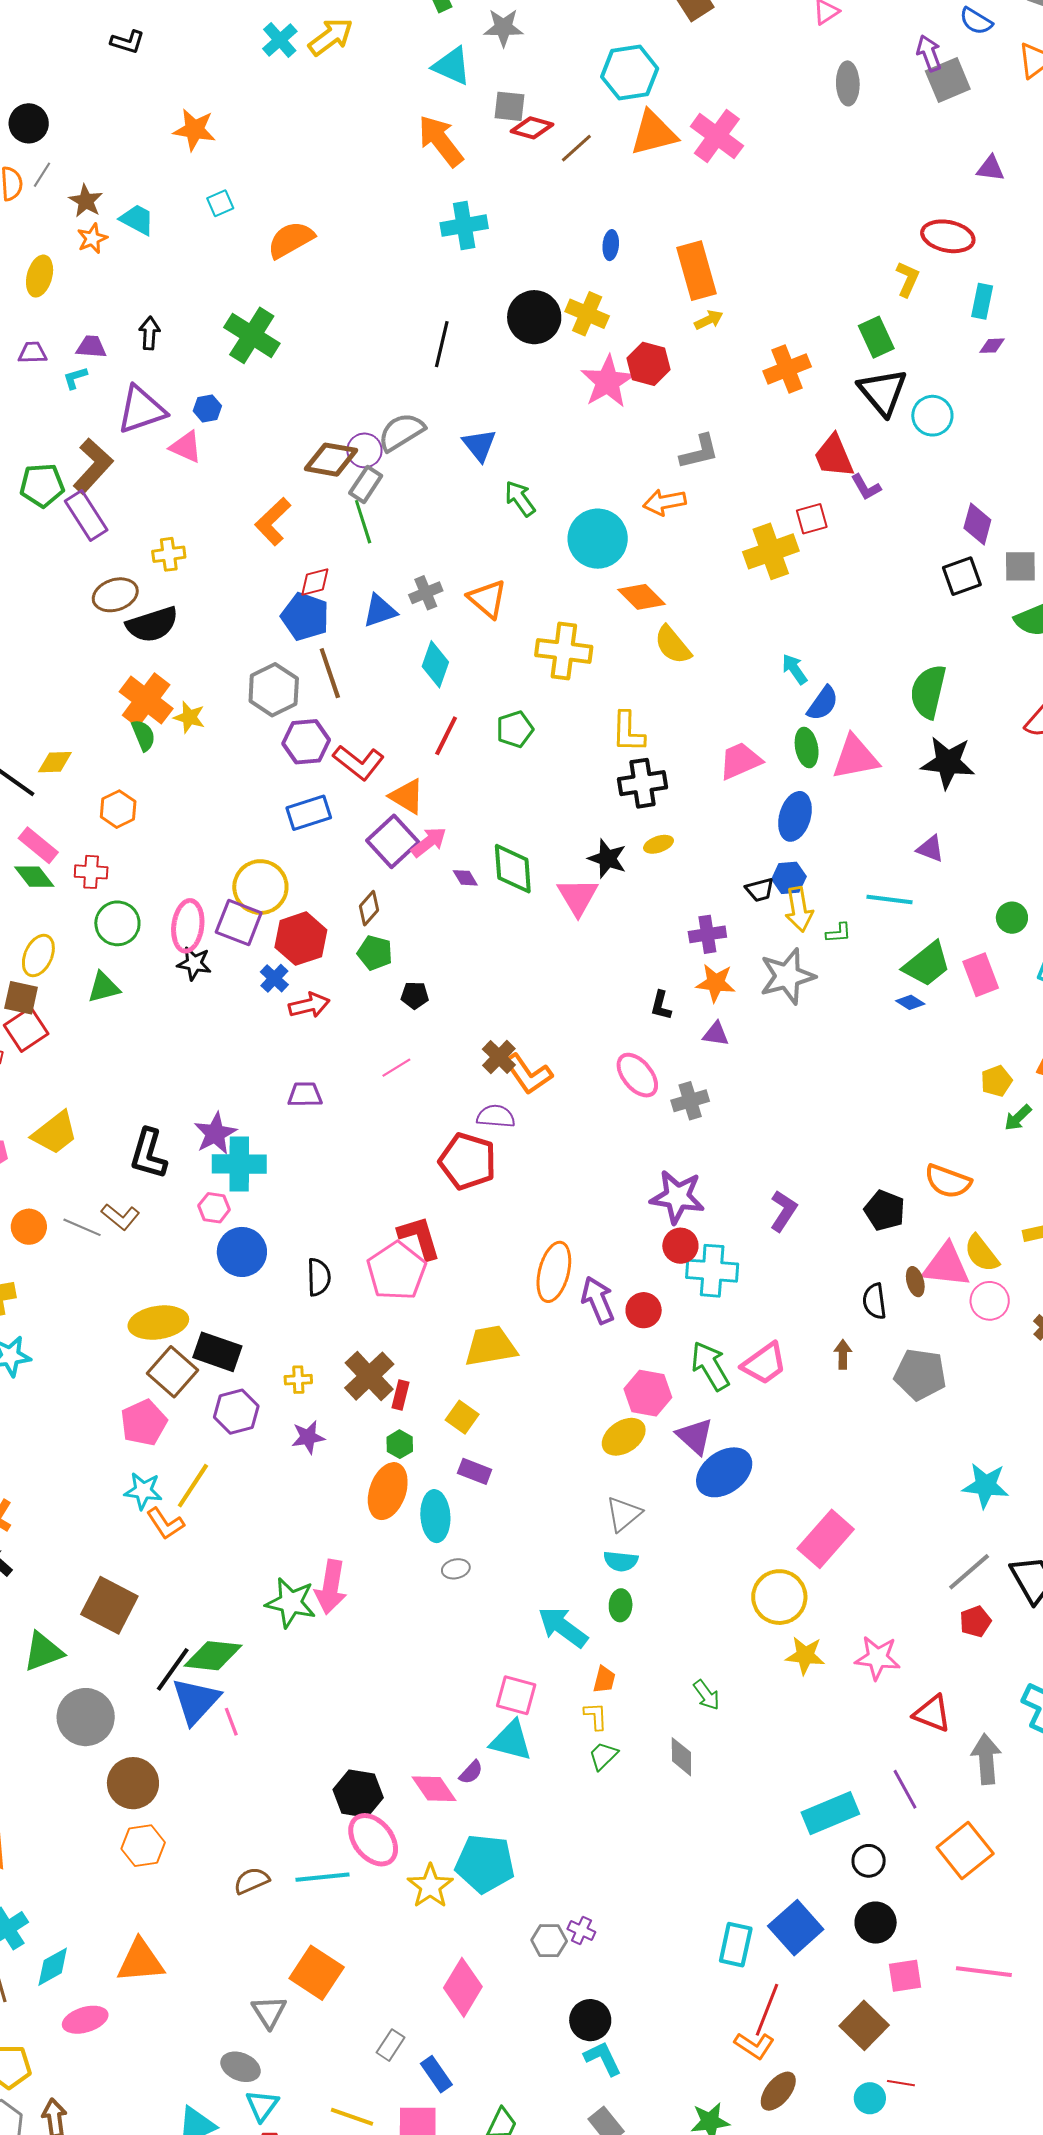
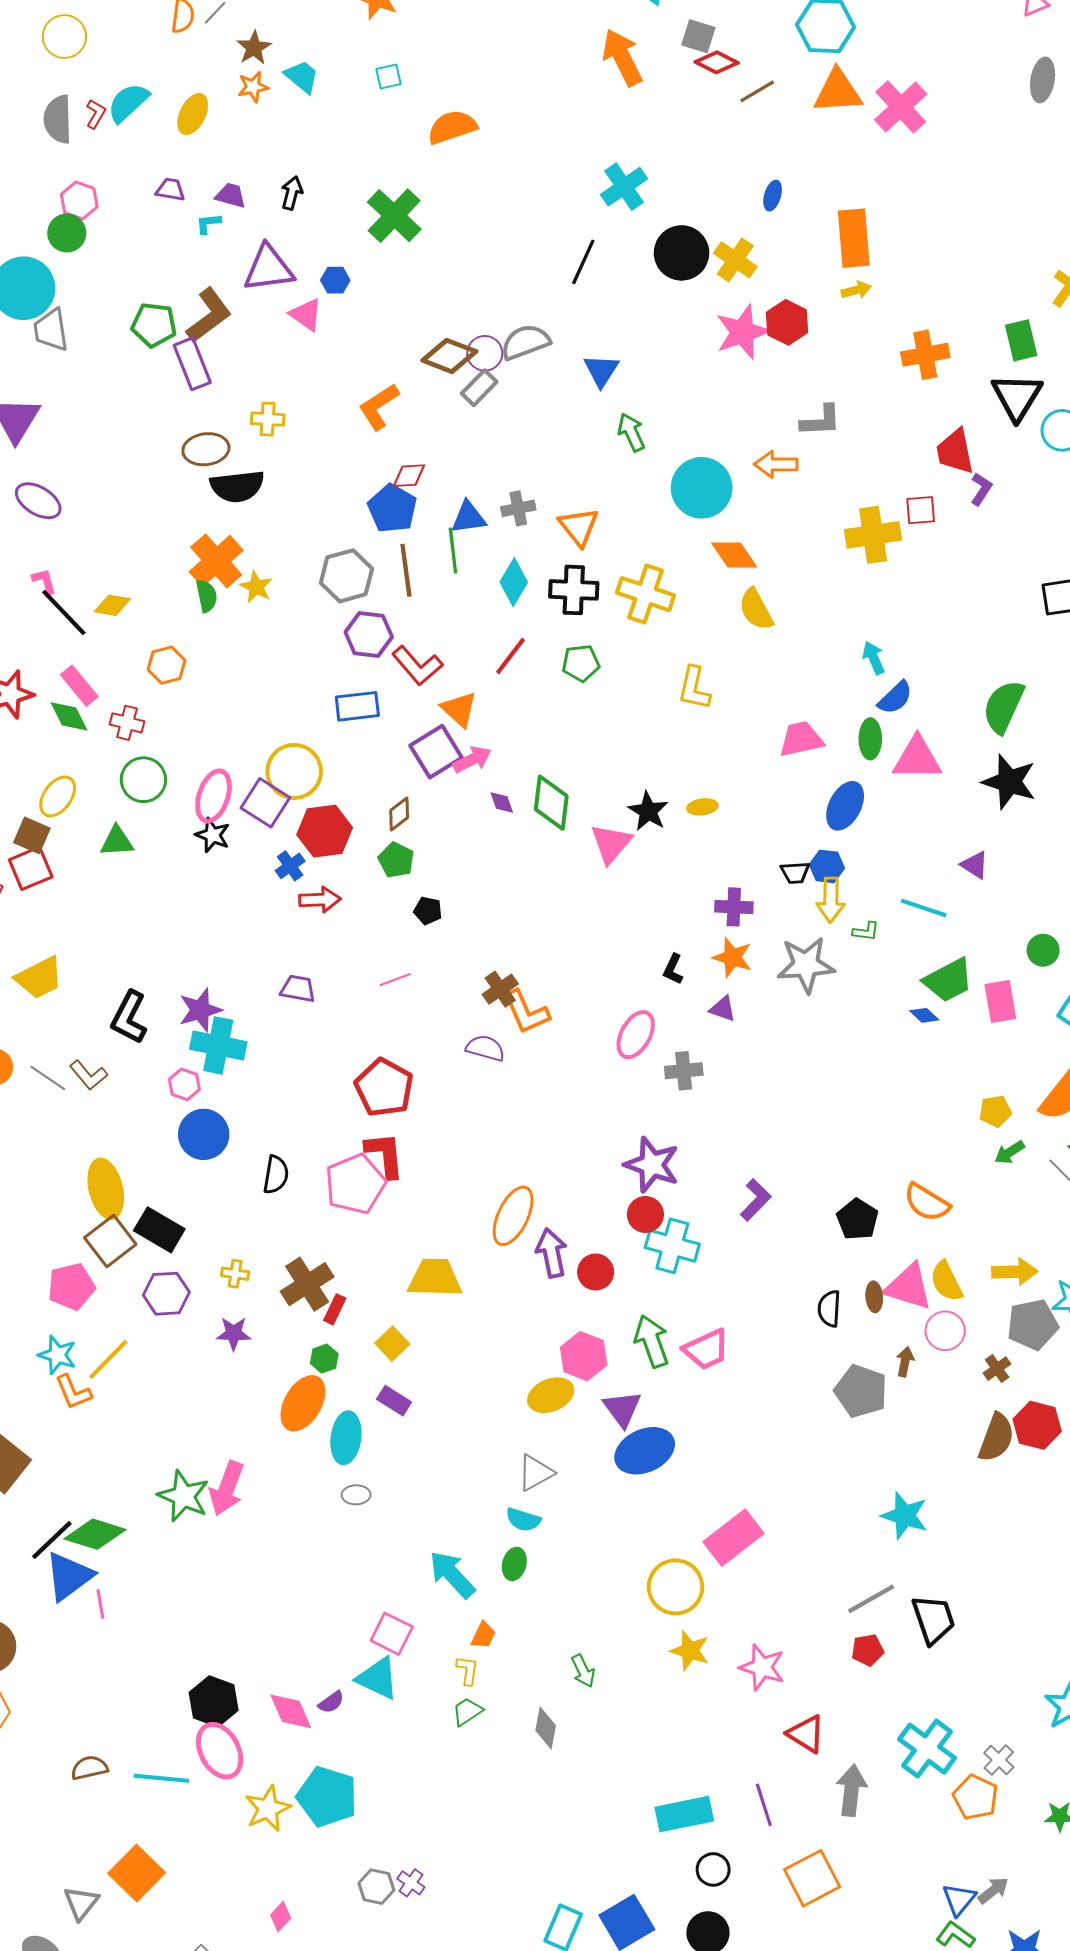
cyan cross: (464, 226) -> (624, 187), moved, turned -36
purple L-shape: (866, 487) -> (981, 489), turned -128
green line: (363, 522) -> (453, 550), moved
black cross: (643, 783) -> (574, 590), moved
pink ellipse: (637, 1075) -> (636, 1035), turned 57
red pentagon: (468, 1161) -> (384, 1088), moved
yellow ellipse: (158, 1323) -> (106, 1189), turned 74
brown arrow: (843, 1354) -> (905, 1362), moved
pink diamond: (463, 1987) -> (281, 1917), size x0.5

